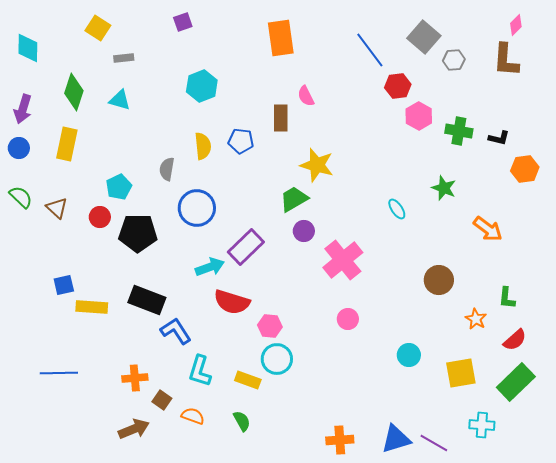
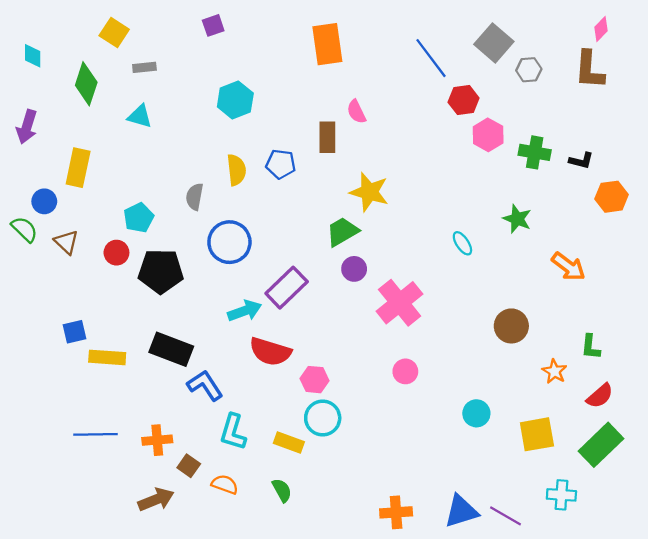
cyan diamond: (28, 48) -> (33, 56), size x0.7
green diamond: (74, 92) -> (86, 84), moved
blue circle: (19, 148) -> (44, 201), moved
blue line: (59, 373) -> (96, 434), moved

